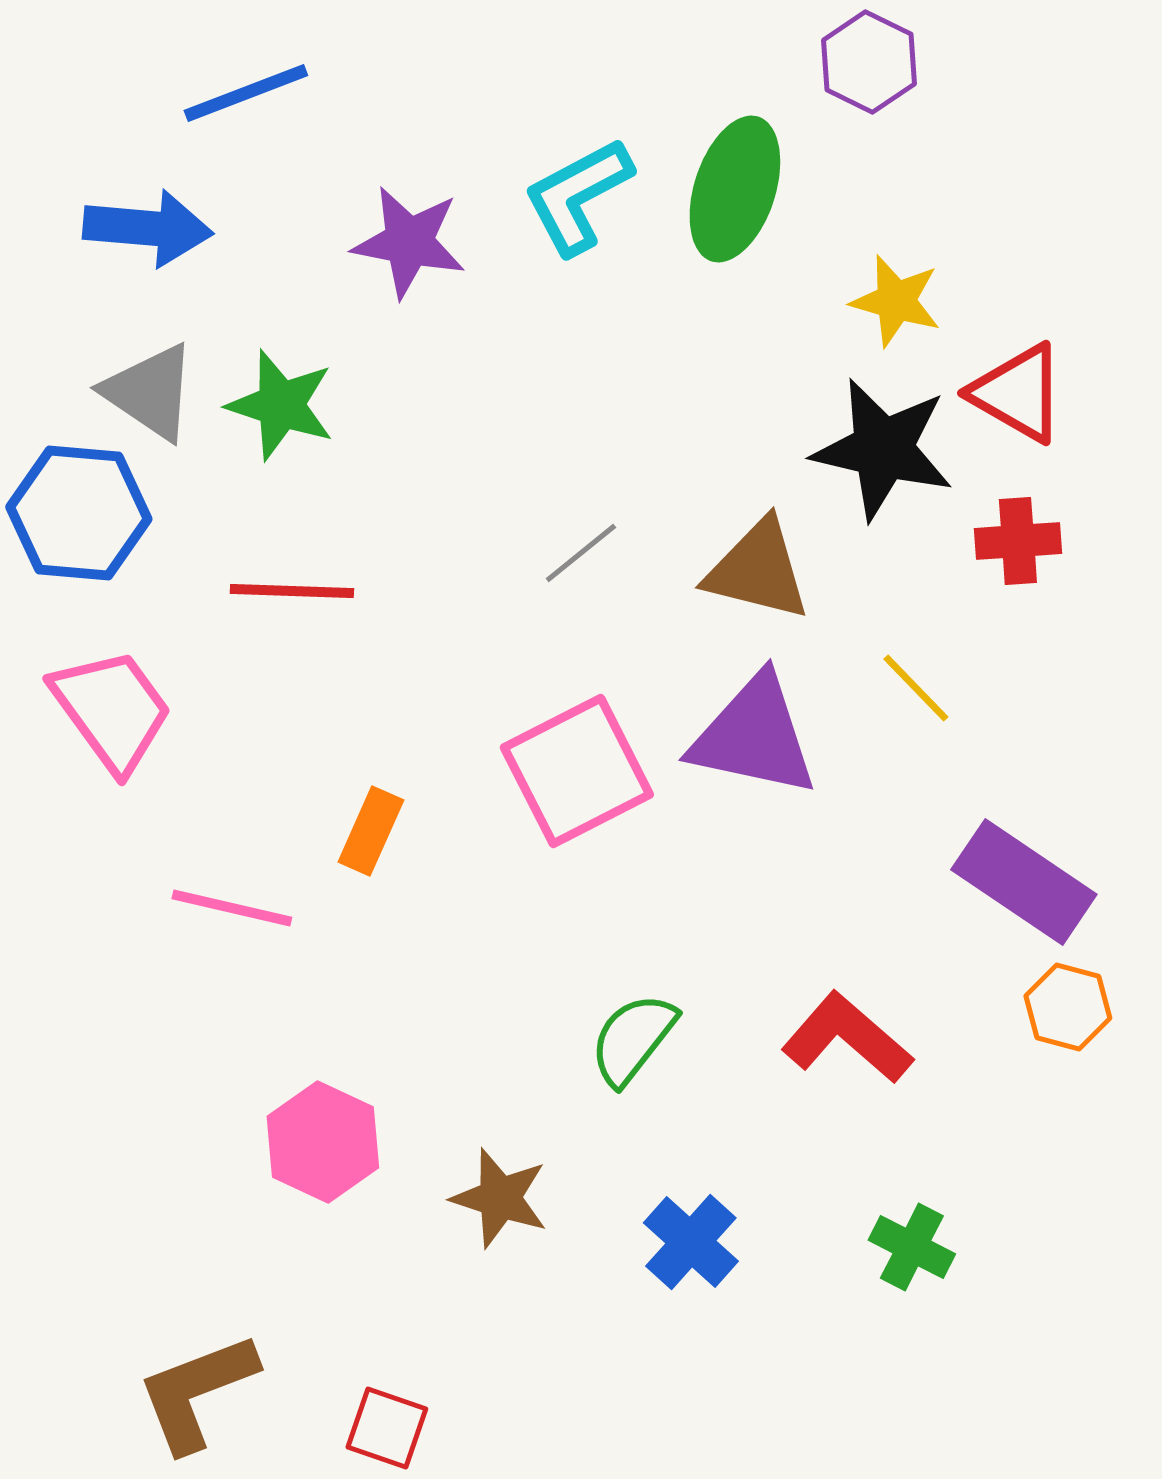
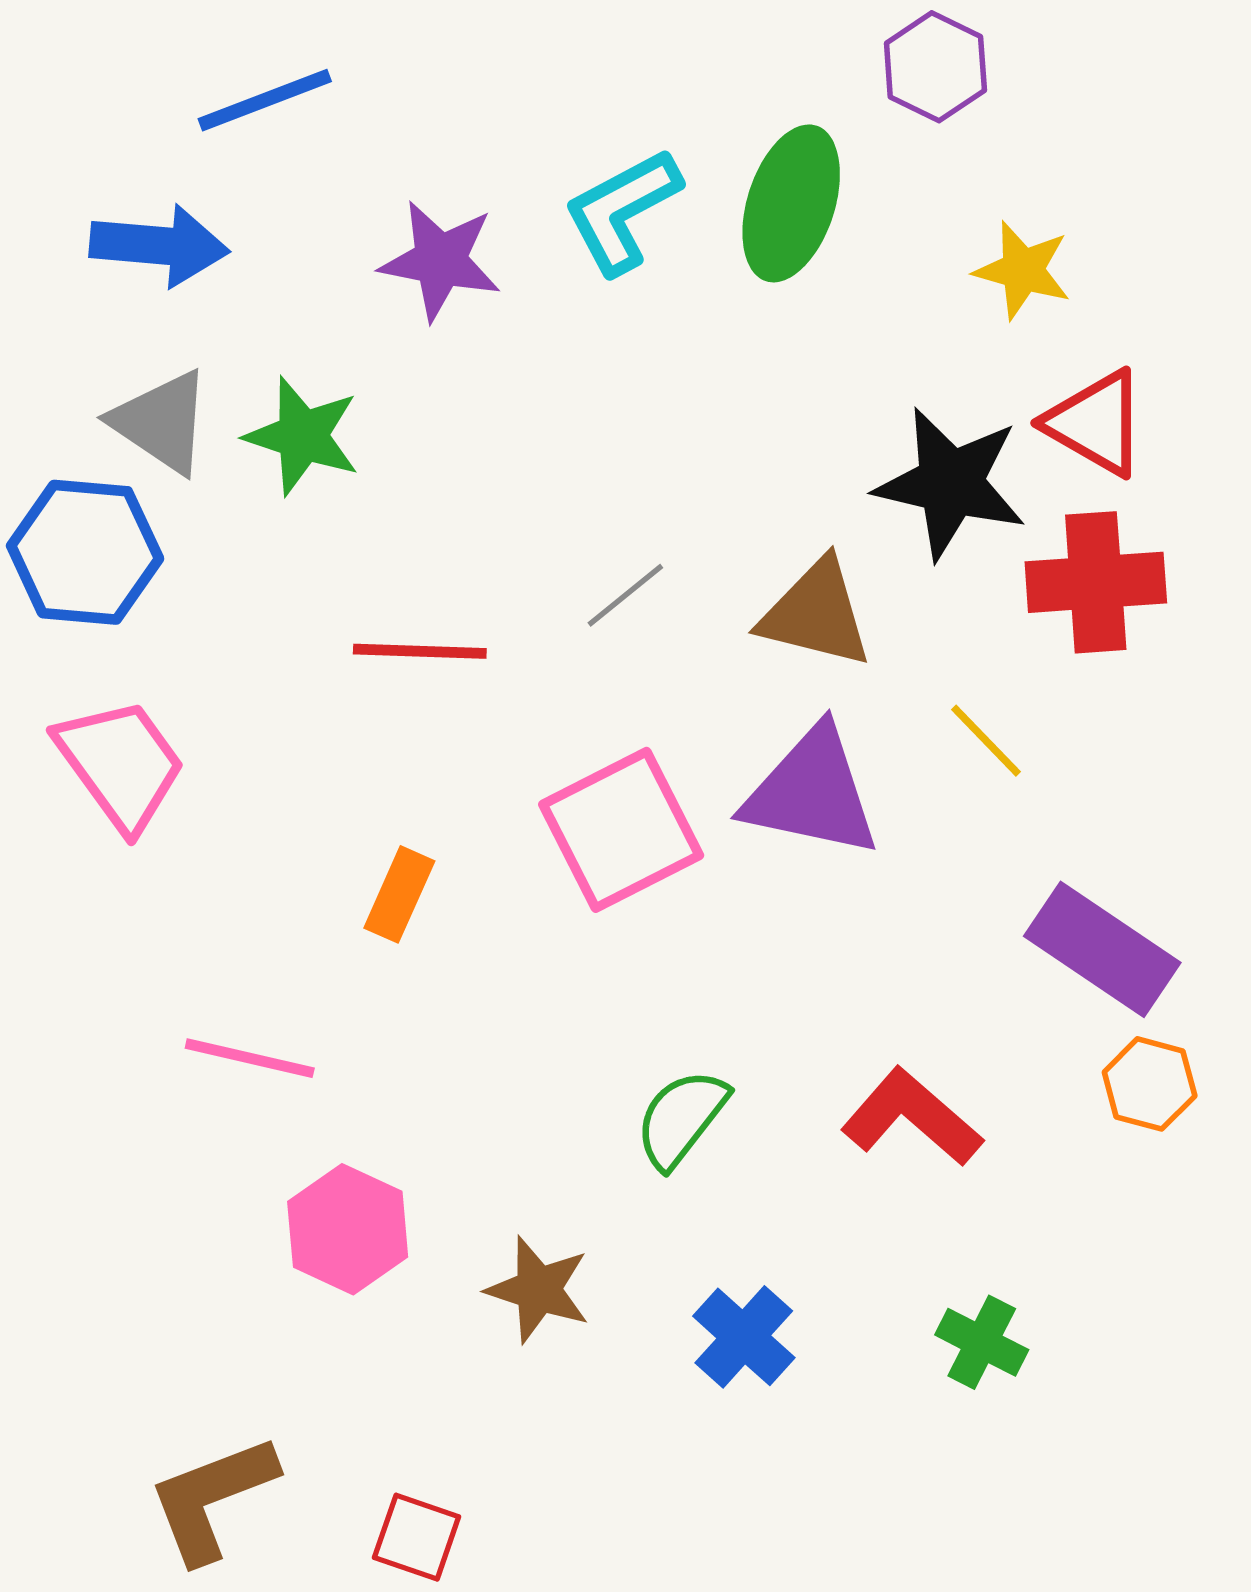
yellow star: (896, 301) -> (1023, 270), moved
red cross: (1018, 541) -> (1096, 582), size x1.5
red line: (292, 591) -> (420, 651), moved
pink line: (232, 908) -> (250, 1058), moved

